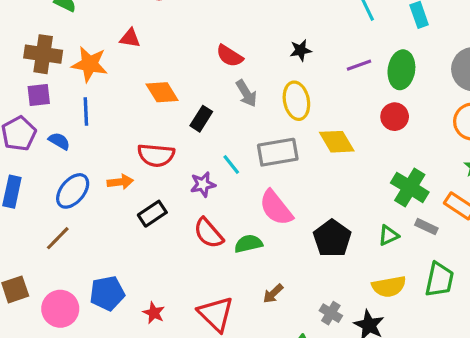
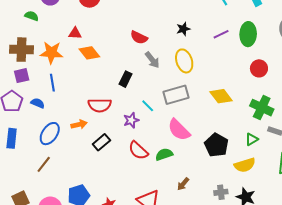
orange diamond: (162, 92) -> (89, 53), moved
red circle: (395, 117) -> (259, 68), moved
yellow diamond: (337, 142) -> (221, 96), moved
yellow semicircle: (389, 287) -> (245, 165), moved
gray cross: (331, 313) -> (221, 192), turned -32

